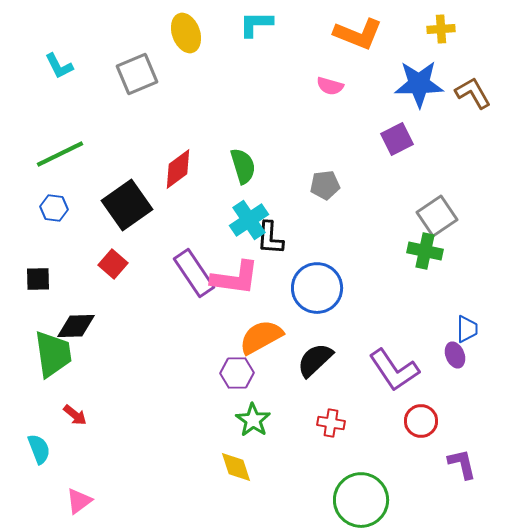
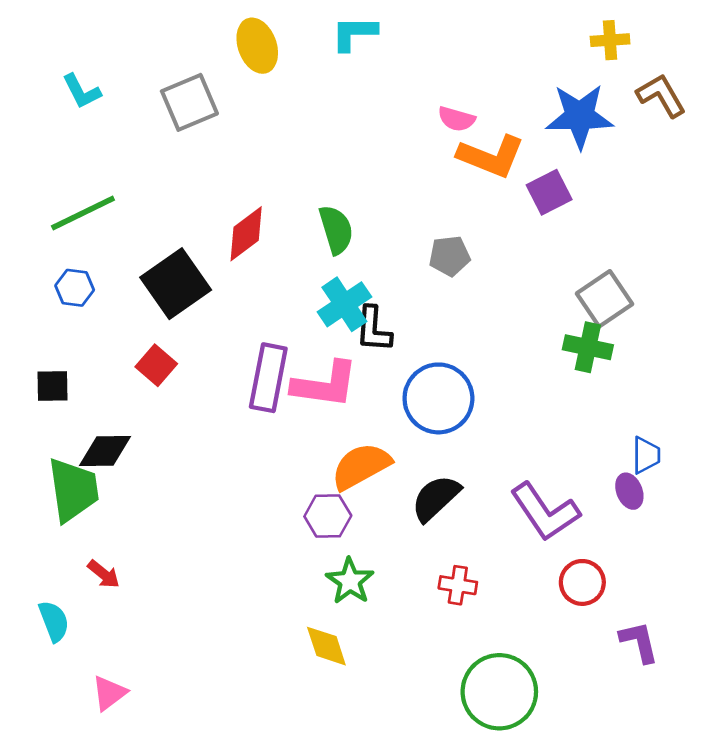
orange L-shape: (358, 34) -> (491, 156), moved
brown L-shape: (473, 93) -> (661, 95), moved
purple rectangle: (194, 273) -> (268, 378), turned 45

